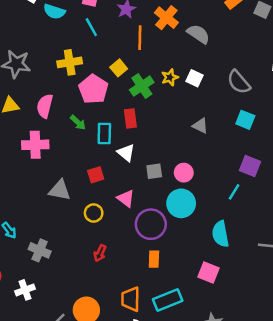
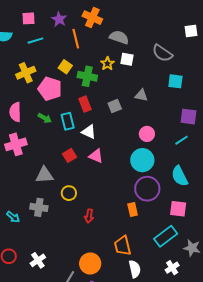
cyan line: (91, 27) -> (35, 41), turned -63
gray semicircle: (198, 34) -> (119, 37), moved
green cross: (142, 86) -> (87, 76), turned -30
gray square: (154, 171) -> (115, 106), moved
pink circle: (184, 173) -> (147, 134), moved
cyan line: (234, 192) -> (182, 140), turned 40
pink triangle: (126, 198) -> (96, 156), moved
yellow circle: (94, 213) -> (69, 193), moved
purple circle: (151, 224) -> (147, 189), moved
gray cross: (40, 250) -> (39, 207), moved
cyan rectangle: (168, 300) -> (166, 236), moved

